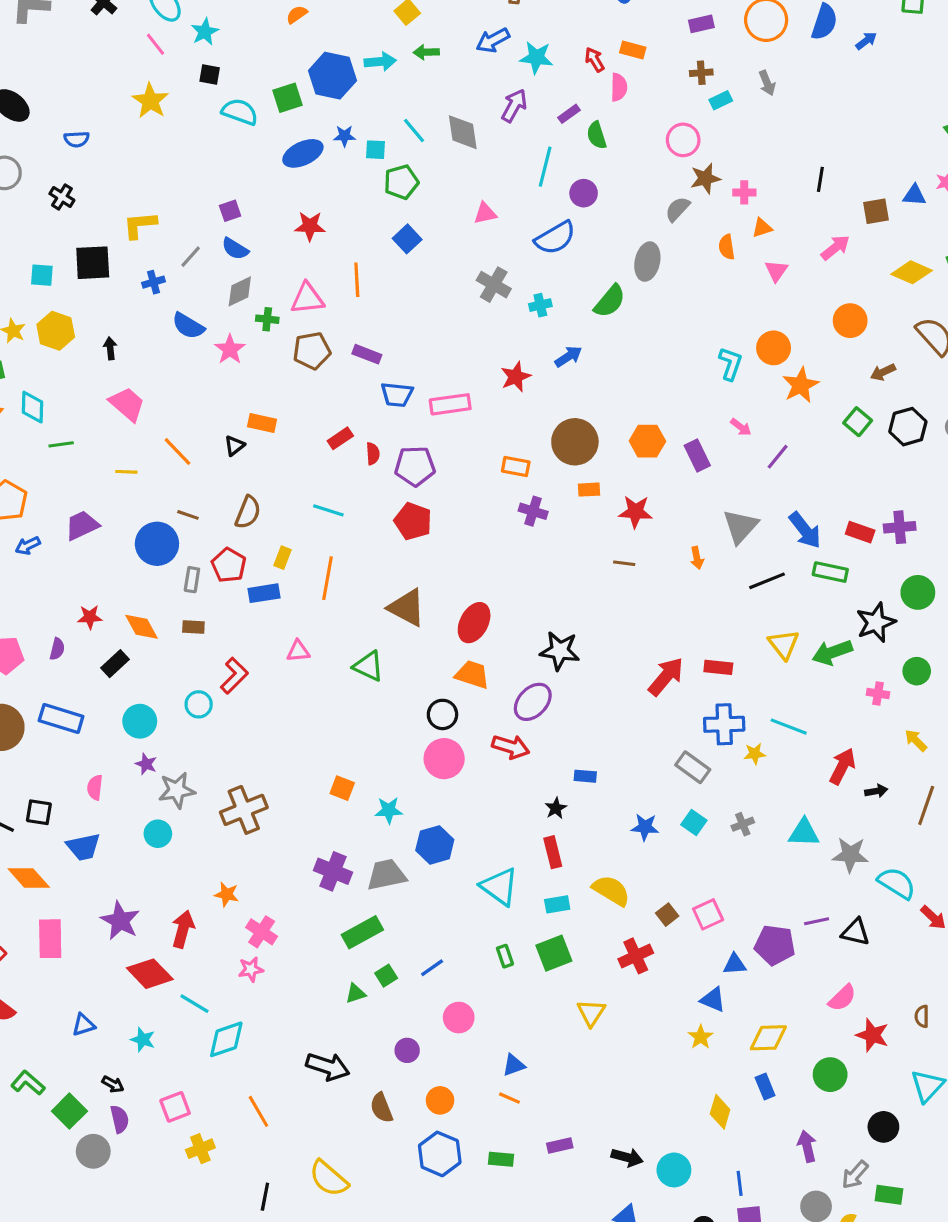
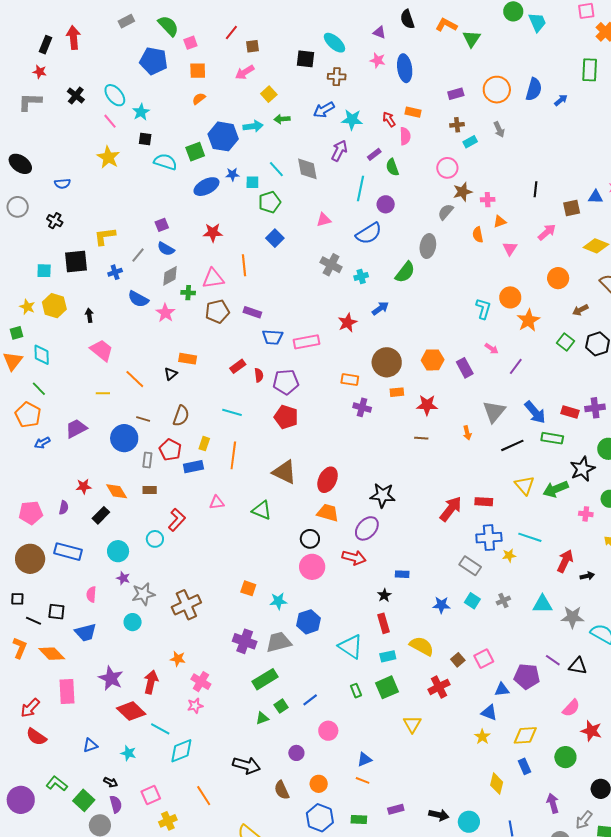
green line: (61, 444) -> (39, 389), moved, turned 56
purple line: (817, 921) -> (553, 660), turned 49

